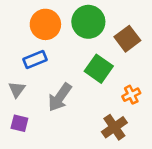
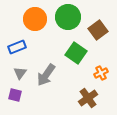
blue rectangle: (35, 60) -> (17, 47), moved
gray triangle: (17, 89) -> (20, 73), moved

